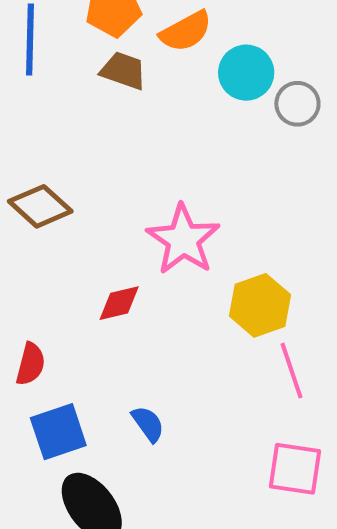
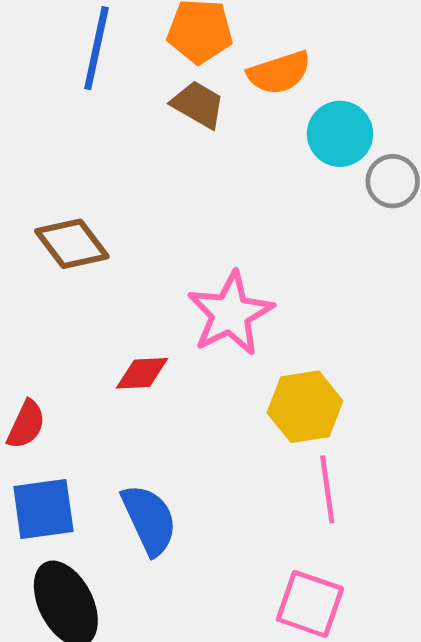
blue semicircle: (148, 424) -> (149, 520), size x1.6

